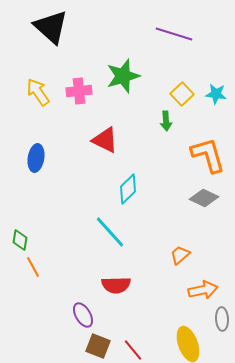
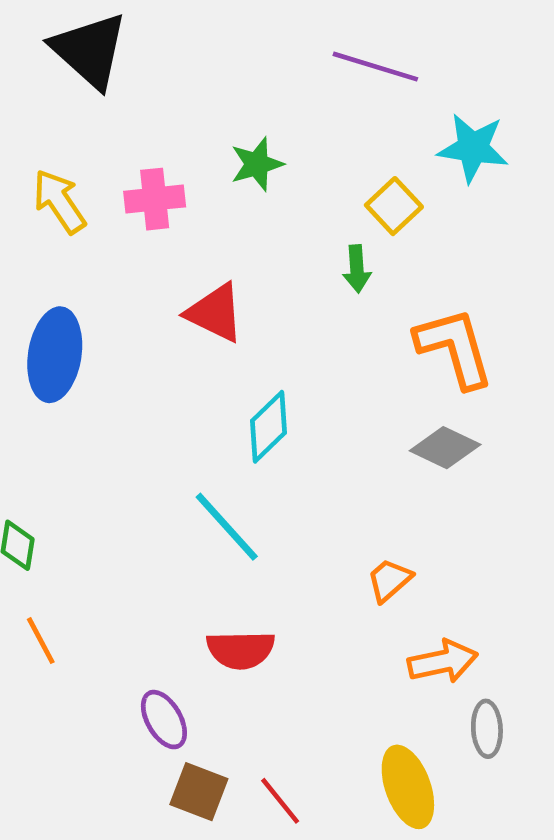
green star: (123, 76) -> (257, 164), size x0.7
cyan star: (216, 94) -> (473, 148), moved, size x1.4
blue ellipse: (36, 158) -> (55, 355), size x1.4
orange line: (33, 267) -> (41, 641), moved

